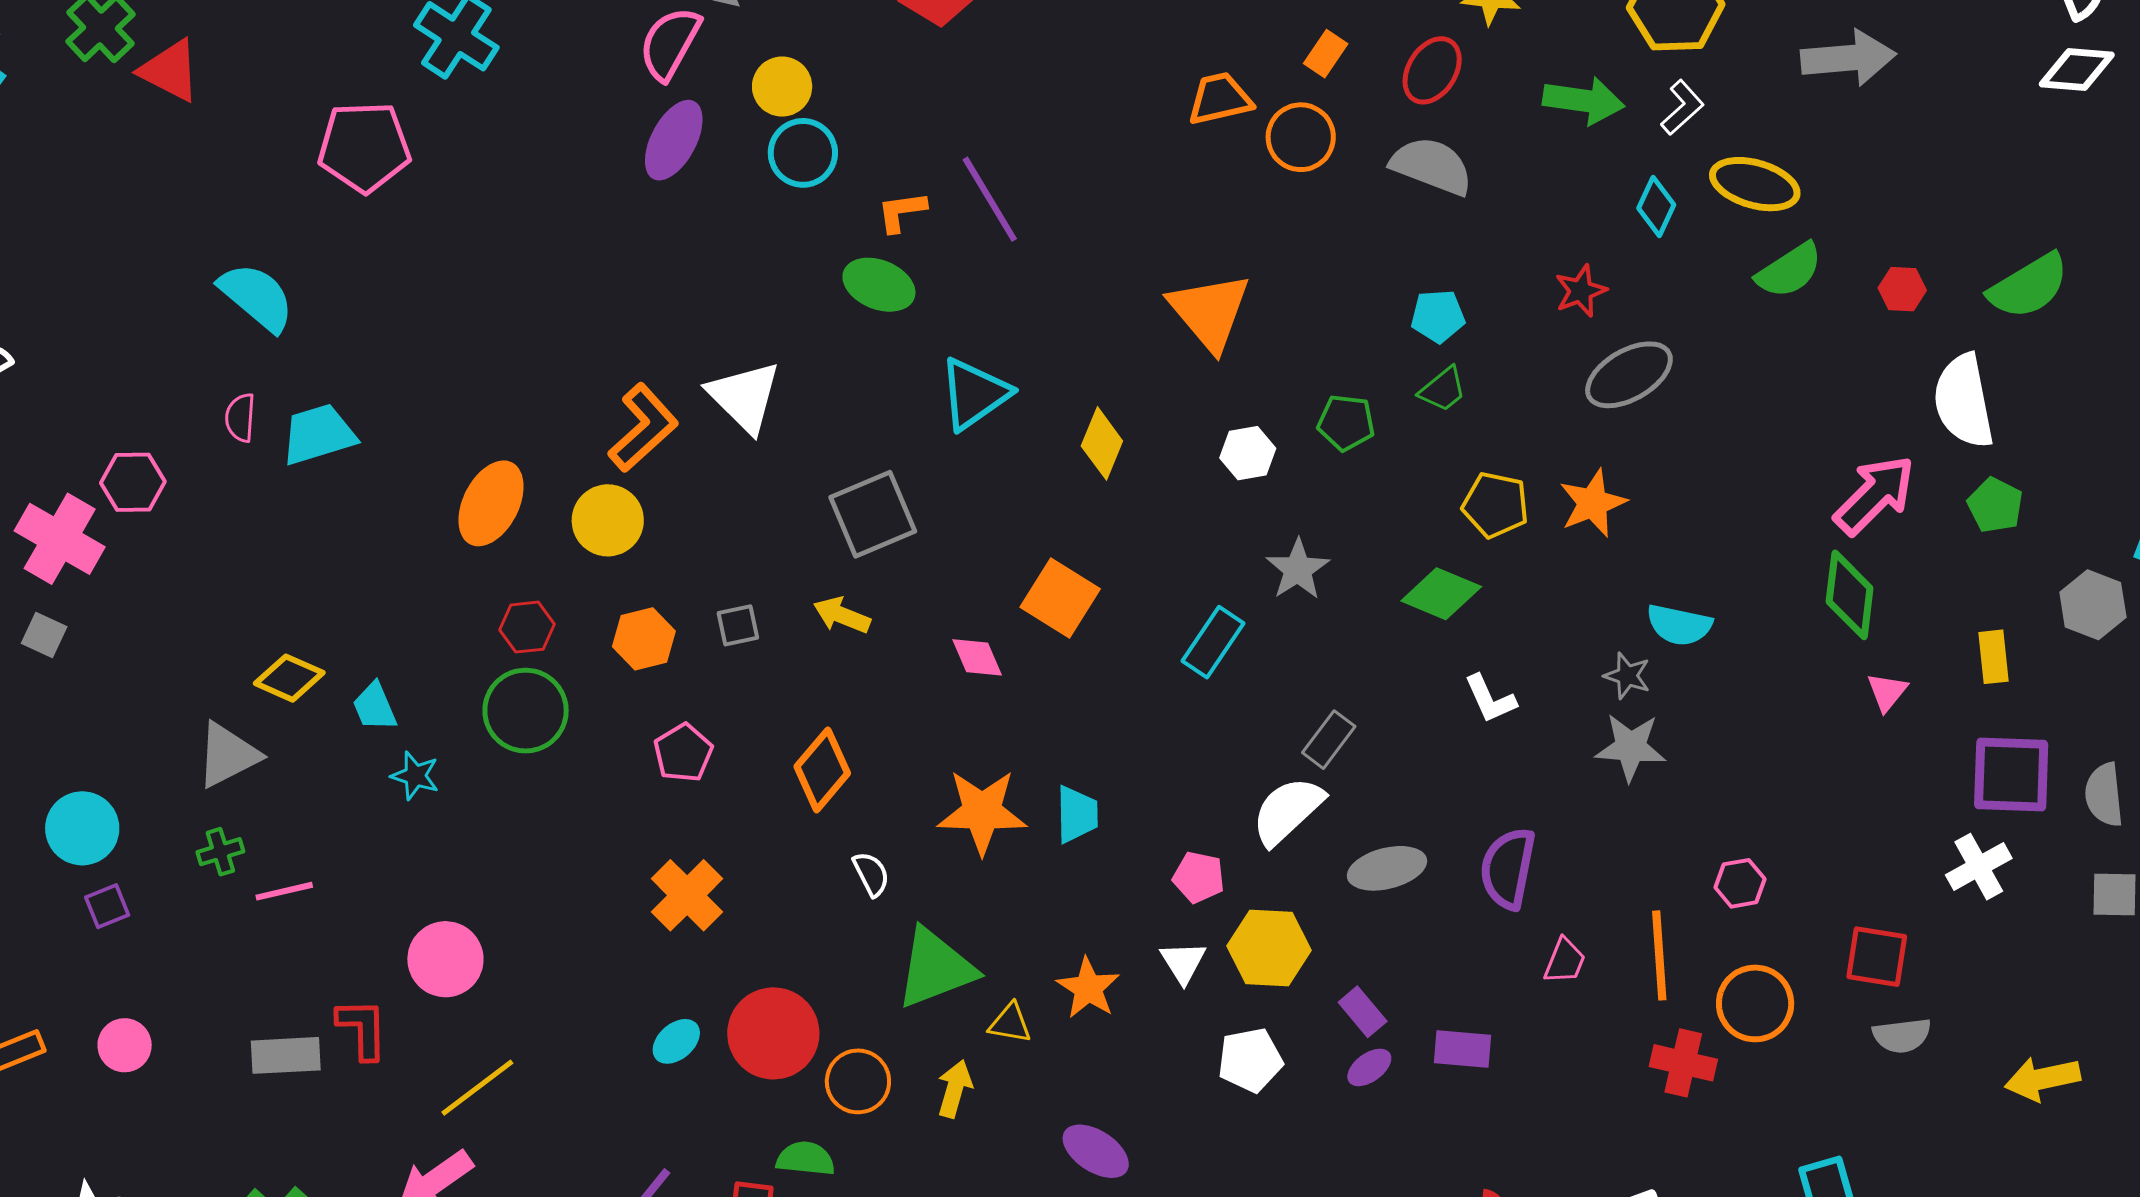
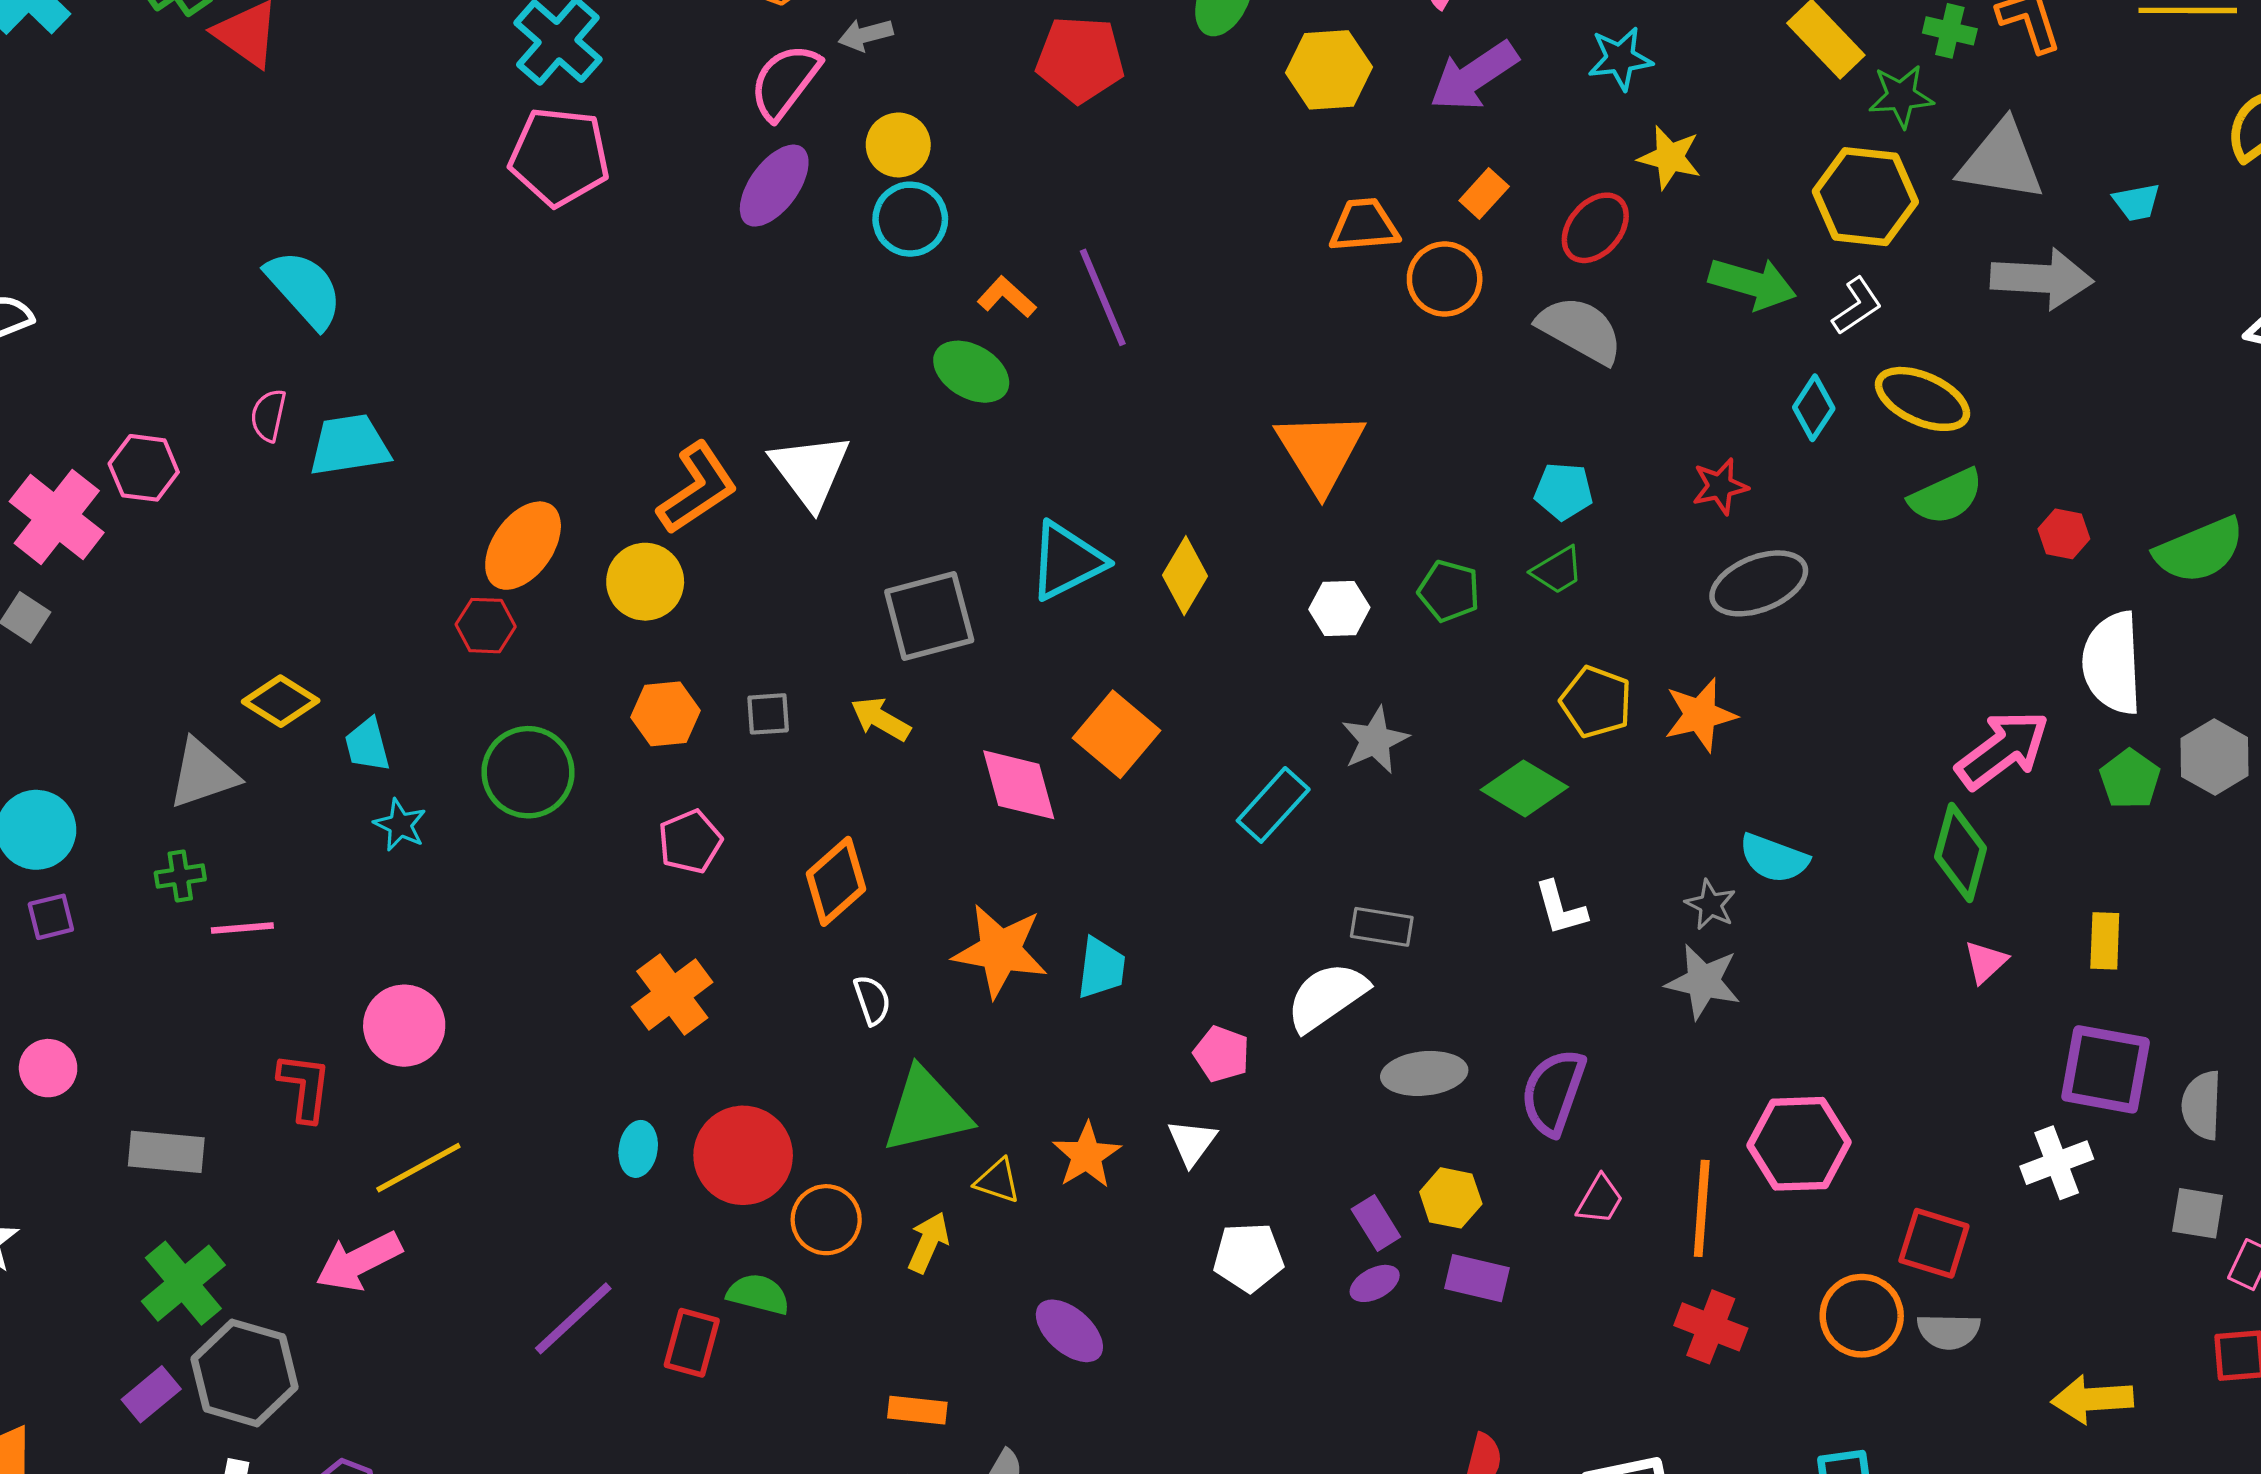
pink pentagon: (364, 147) -> (559, 157), moved
orange L-shape: (902, 212) -> (1007, 297), turned 42
cyan triangle: (974, 394) -> (1067, 561), moved
gray hexagon: (2093, 605) -> (2215, 757), moved
red hexagon: (527, 627) -> (486, 626), moved
pink diamond: (977, 657) -> (1019, 785), size x1.5
gray rectangle: (1329, 740) -> (1382, 927), turned 54
pink hexagon: (1740, 883) -> (1799, 1144), size x1.8
yellow hexagon: (1269, 948) -> (1451, 1198), moved, size x0.7
orange circle: (1755, 1003) -> (1862, 1316), moved
cyan ellipse: (676, 1041) -> (638, 1149), turned -48
gray rectangle: (286, 1055) -> (166, 1152), moved

